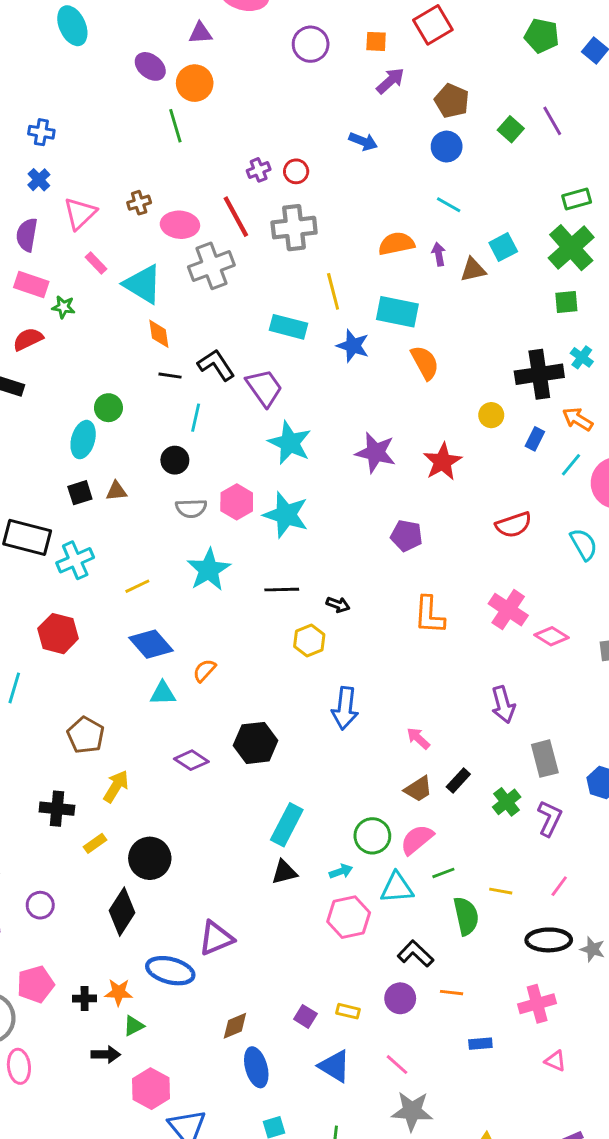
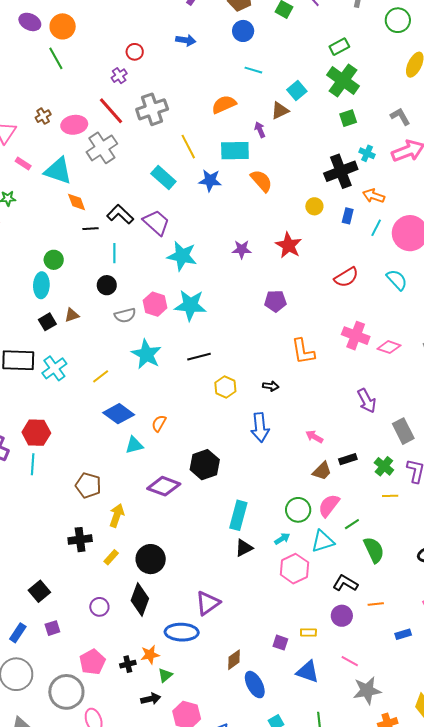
red circle: (296, 171) -> (135, 52), moved
purple arrow: (439, 254) -> (260, 130), moved
cyan rectangle: (288, 327) -> (163, 177), turned 40
purple star: (376, 453) -> (242, 249), size x0.7
black arrow: (338, 605) -> (271, 386), moved
red hexagon: (58, 634) -> (36, 433), moved
purple diamond: (191, 760) -> (164, 486), size x1.4
black rectangle: (458, 781) -> (348, 459), turned 42
yellow line: (501, 891) -> (390, 496), moved
purple circle: (40, 905) -> (99, 607), moved

